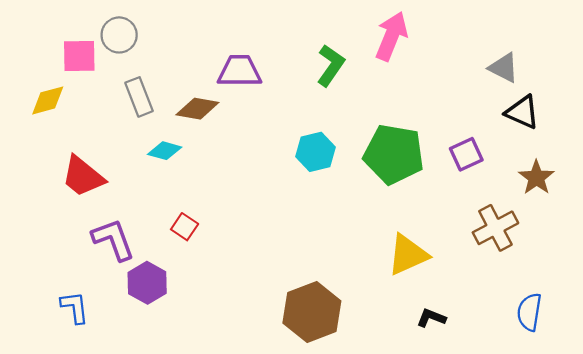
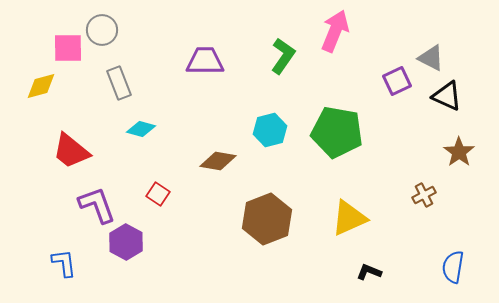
brown diamond: (197, 109) -> (218, 161), moved
purple square: (466, 154) -> (397, 81), moved
brown cross: (495, 228) -> (424, 195), size x0.6
brown hexagon: (312, 312) -> (267, 219), moved

